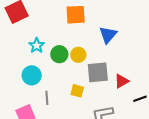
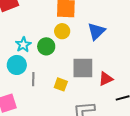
cyan star: (37, 45) -> (23, 45), moved
yellow circle: (78, 55) -> (62, 31), moved
gray line: (47, 98) -> (33, 79), moved

